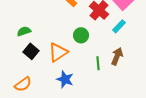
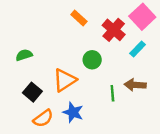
black square: (31, 51) -> (32, 92), moved
brown arrow: (117, 56) -> (135, 85), turned -108
orange semicircle: (23, 84) -> (43, 118), moved

